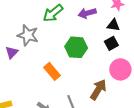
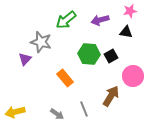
black square: (111, 43) -> (111, 56), moved

